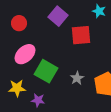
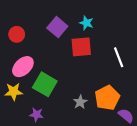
cyan star: (99, 11) -> (86, 23), moved
gray star: (77, 78) -> (80, 102), moved
yellow star: (17, 88) -> (14, 92), moved

